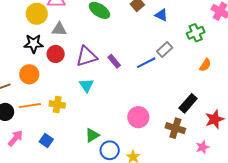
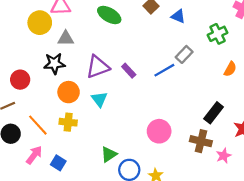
black star: (34, 44) -> (54, 63), moved
red circle: (56, 54) -> (20, 80), moved
orange circle: (29, 74) -> (69, 92), moved
orange line: (30, 106) -> (38, 125), turned 60
pink arrow: (15, 138) -> (34, 155), moved
pink star: (203, 147) -> (224, 156), moved

